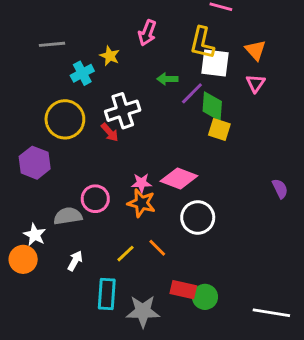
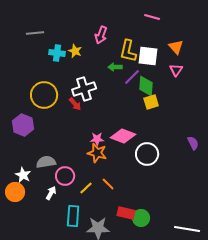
yellow L-shape: (202, 43) -> (128, 51), moved
gray line: (52, 44) -> (35, 33), moved
cyan cross: (82, 73) -> (57, 53), moved, turned 35
yellow square: (219, 129) -> (151, 102), turned -35
pink circle: (95, 199) -> (65, 176), moved
white circle: (198, 217) -> (147, 154), moved

